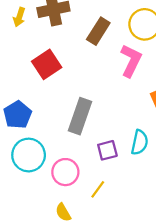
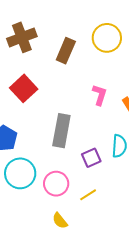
pink L-shape: (131, 61) -> (100, 95), moved, size x0.7
yellow line: (98, 189) -> (88, 195), turned 30

